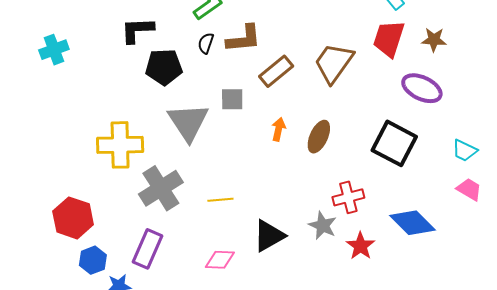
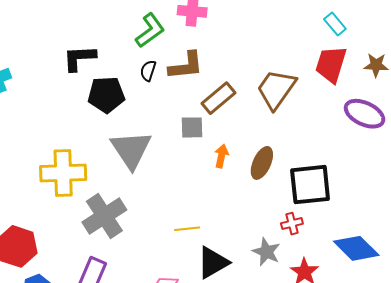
gray square: (232, 99) -> (192, 127), moved
black square: (394, 143) -> (310, 185), moved, turned -33
red cross: (348, 197) -> (292, 224), size x0.7
yellow line: (220, 200) -> (187, 229), moved

